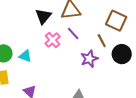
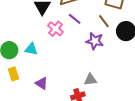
purple star: (89, 59) -> (95, 41), turned -30

